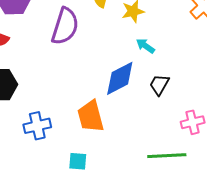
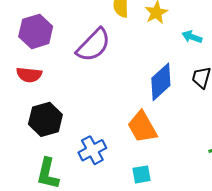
purple semicircle: (65, 26) -> (93, 45), turned 42
cyan arrow: (145, 46) -> (192, 37), moved

